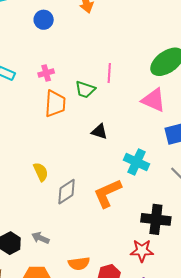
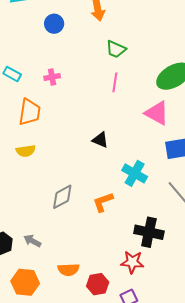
green trapezoid: (85, 90) -> (116, 49), moved
orange trapezoid: (55, 104) -> (30, 112), moved
yellow semicircle: (41, 172) -> (26, 151), moved, turned 102
orange L-shape: (107, 193) -> (103, 202), size x0.7

